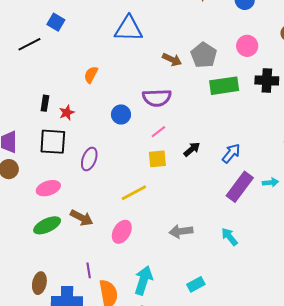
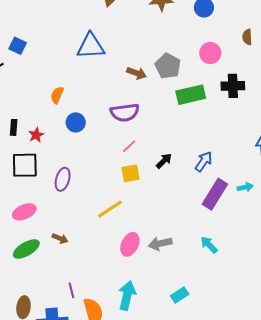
blue circle: (121, 114) -> (76, 122), moved
brown arrow: (82, 218) -> (60, 238), size x0.7
pink ellipse: (122, 232) -> (130, 244), moved

